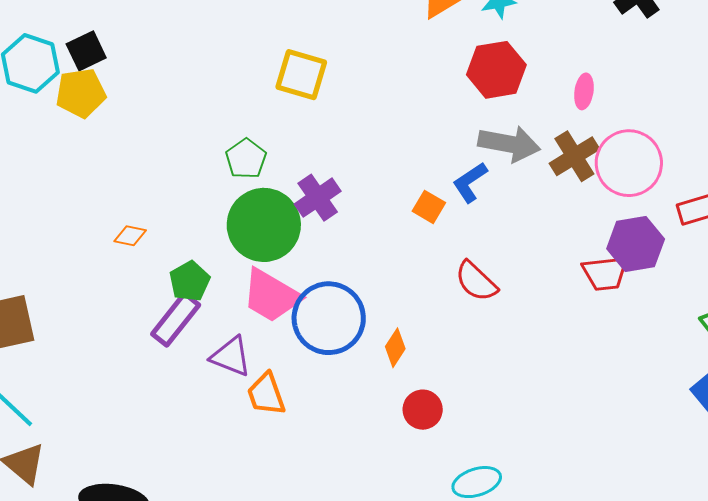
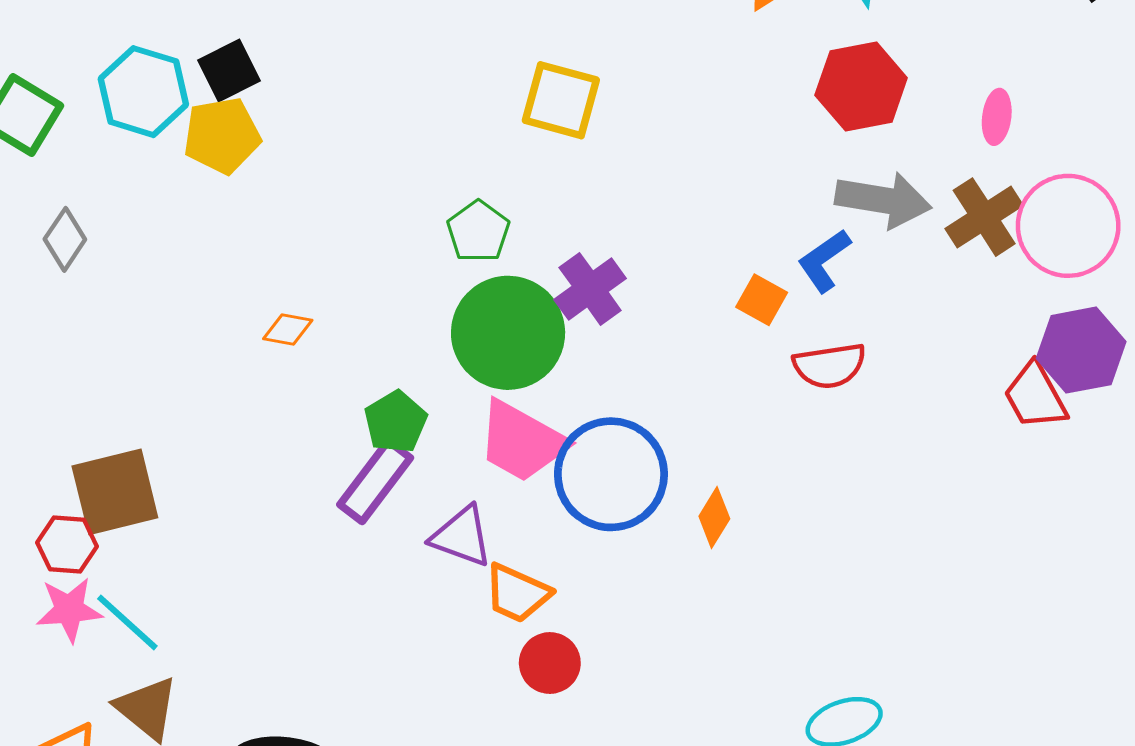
orange diamond: (130, 236) -> (288, 330), moved
red trapezoid: (605, 273) -> (1035, 396), turned 69
red semicircle: (476, 281) -> (829, 366), moved, turned -51
orange trapezoid: (266, 394) -> (517, 593), turned -45
red circle: (423, 410) -> (550, 663), moved

